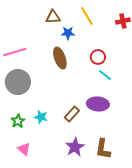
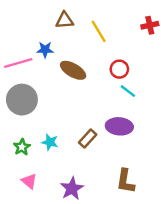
yellow line: (87, 16) -> (99, 31), moved
blue star: (68, 33) -> (45, 50), moved
brown ellipse: (60, 58) -> (73, 70), turned -40
purple star: (75, 147) -> (72, 188), moved

